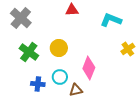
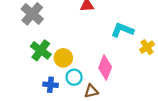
cyan L-shape: (111, 20) -> (122, 30), moved
yellow circle: (59, 48) -> (63, 58), moved

